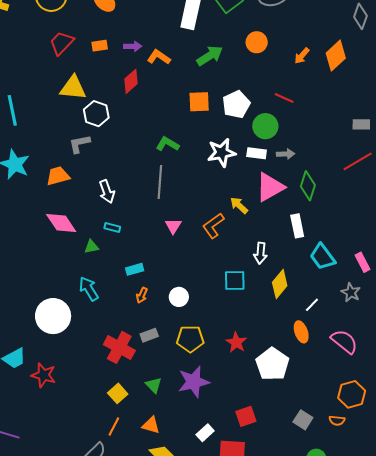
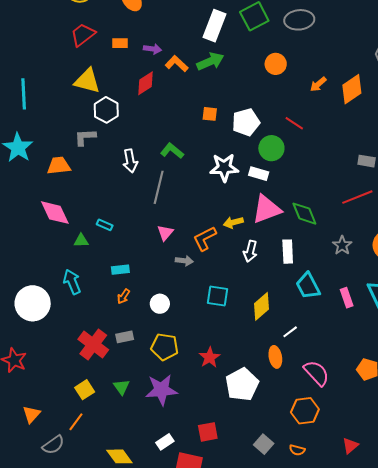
green arrow: (210, 56) -> (210, 61), moved
orange square: (199, 102) -> (210, 114), size x0.7
gray arrow: (286, 154) -> (184, 261), moved
green diamond: (308, 186) -> (304, 214), turned -48
white arrow: (107, 192) -> (130, 161), moved
yellow arrow: (239, 205) -> (233, 222), turned -66
white arrow: (260, 253) -> (250, 251), moved
gray star: (351, 292) -> (342, 245), moved
orange hexagon: (352, 394) -> (305, 411), moved
orange triangle: (151, 425) -> (32, 414), moved, turned 48

